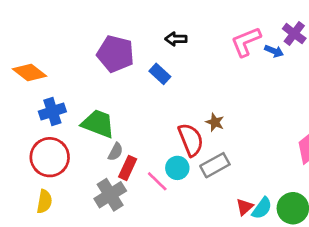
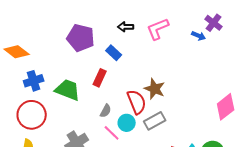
pink L-shape: (246, 42) -> (158, 29), moved
brown star: (215, 122) -> (155, 89), size x1.5
gray semicircle: (116, 152) -> (106, 111), moved
red rectangle: (128, 168) -> (100, 78), moved

